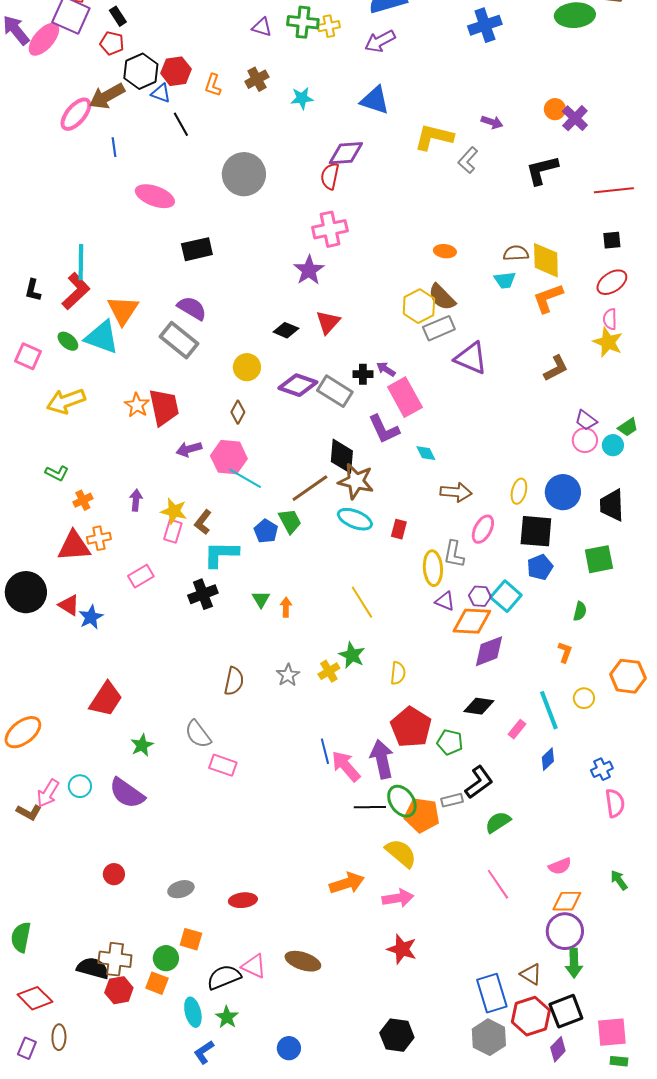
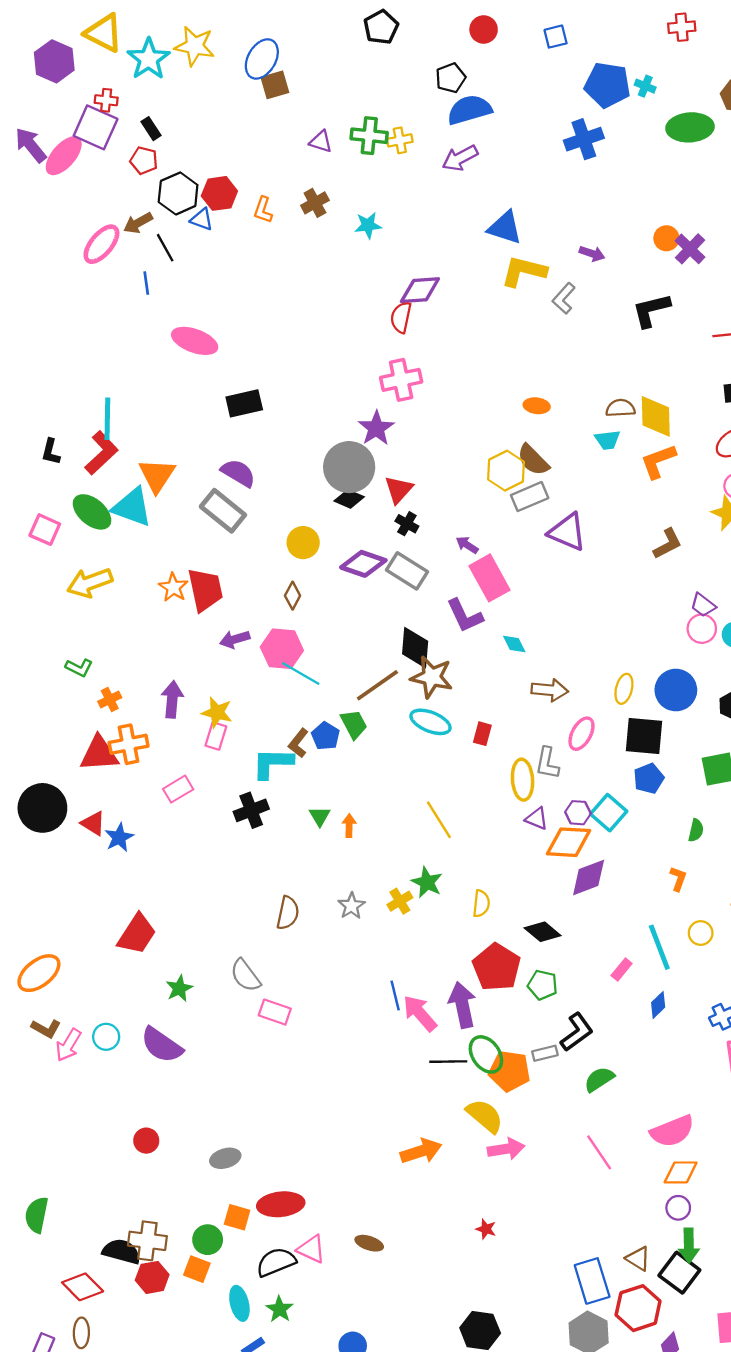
brown arrow: (107, 96) -> (138, 223), size x0.7
blue triangle: (375, 100) -> (505, 228), moved
black line: (181, 124) -> (165, 248), moved
gray circle: (244, 174) -> (349, 467), moved
green ellipse: (68, 341) -> (92, 512), size x1.6
black cross: (363, 374) -> (407, 524), moved, turned 30
purple arrow: (136, 500) -> (172, 699), size x1.4
brown L-shape: (203, 522) -> (298, 743), moved
orange cross: (99, 538) -> (129, 744), size x1.4
black diamond: (479, 706) -> (543, 932), moved, turned 32
brown L-shape: (29, 812) -> (46, 1029), moved
pink semicircle: (560, 866) -> (672, 1131), size x1.6
pink arrow: (398, 898) -> (506, 1149), moved
red ellipse: (243, 900) -> (281, 1204), moved, size x1.4
purple circle: (565, 931) -> (678, 1208), size x0.6
red star: (402, 949) -> (486, 1229), size x0.6
brown ellipse: (303, 961) -> (369, 1243), size x0.7
red diamond: (35, 998) -> (83, 1287), moved
black square: (566, 1011) -> (679, 1273), moved, turned -32

